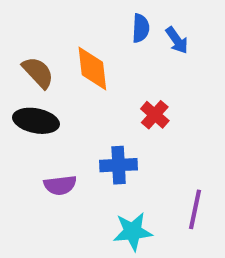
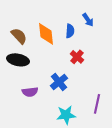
blue semicircle: (141, 28) -> (70, 31), moved
blue cross: (119, 165) -> (59, 82), turned -36

